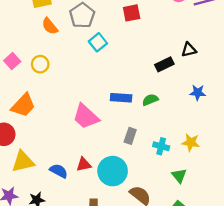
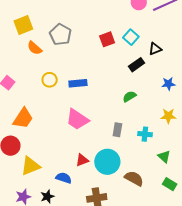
red square: (132, 13) -> (107, 39), moved
cyan square: (98, 42) -> (131, 37), moved
yellow circle: (40, 64) -> (50, 80), moved
blue rectangle: (121, 98) -> (78, 83), moved
yellow star: (191, 142) -> (168, 116), moved
blue semicircle: (59, 171) -> (64, 178), moved

